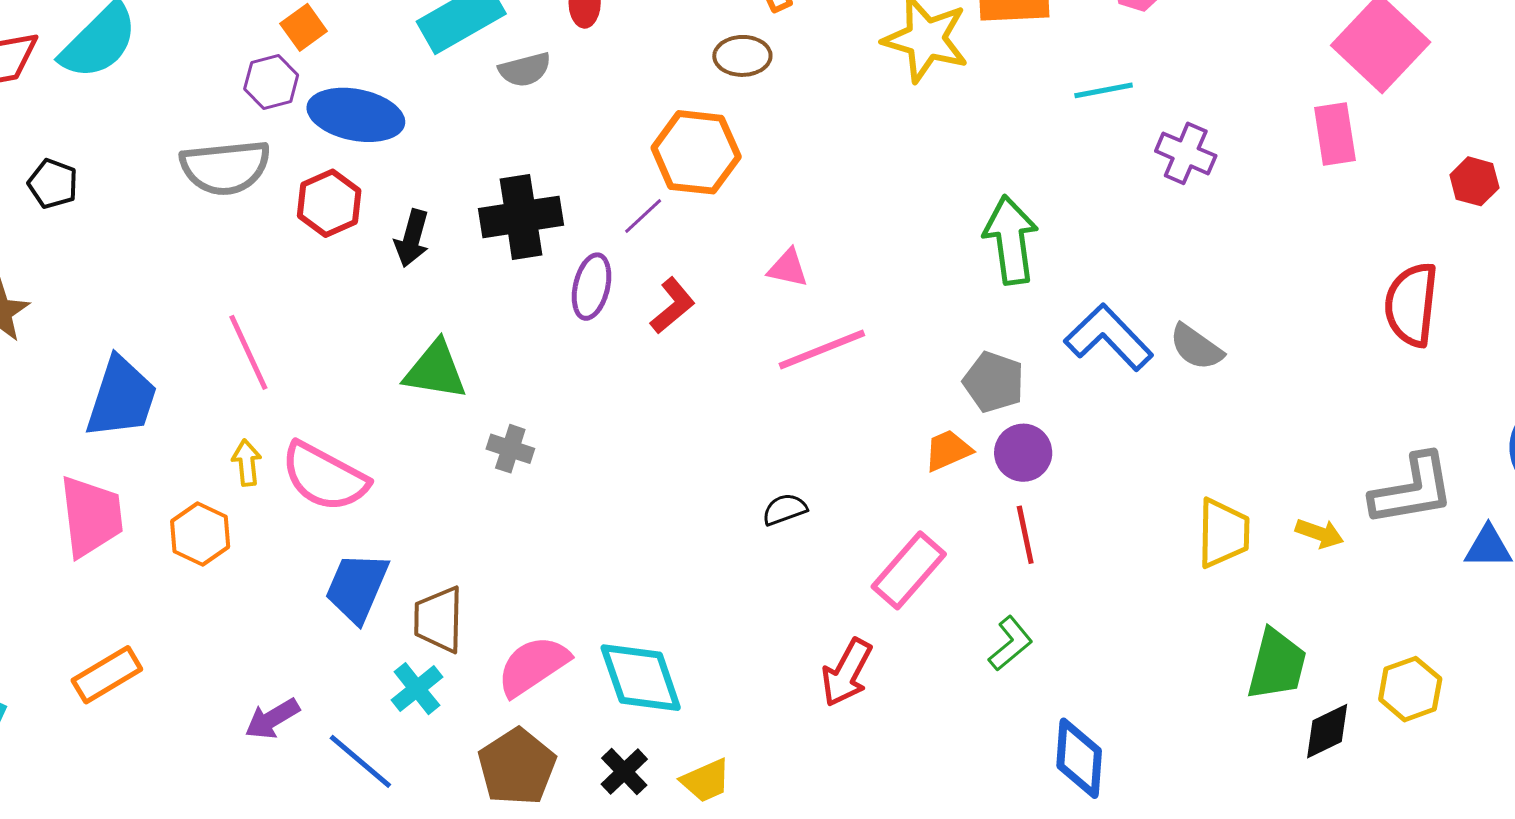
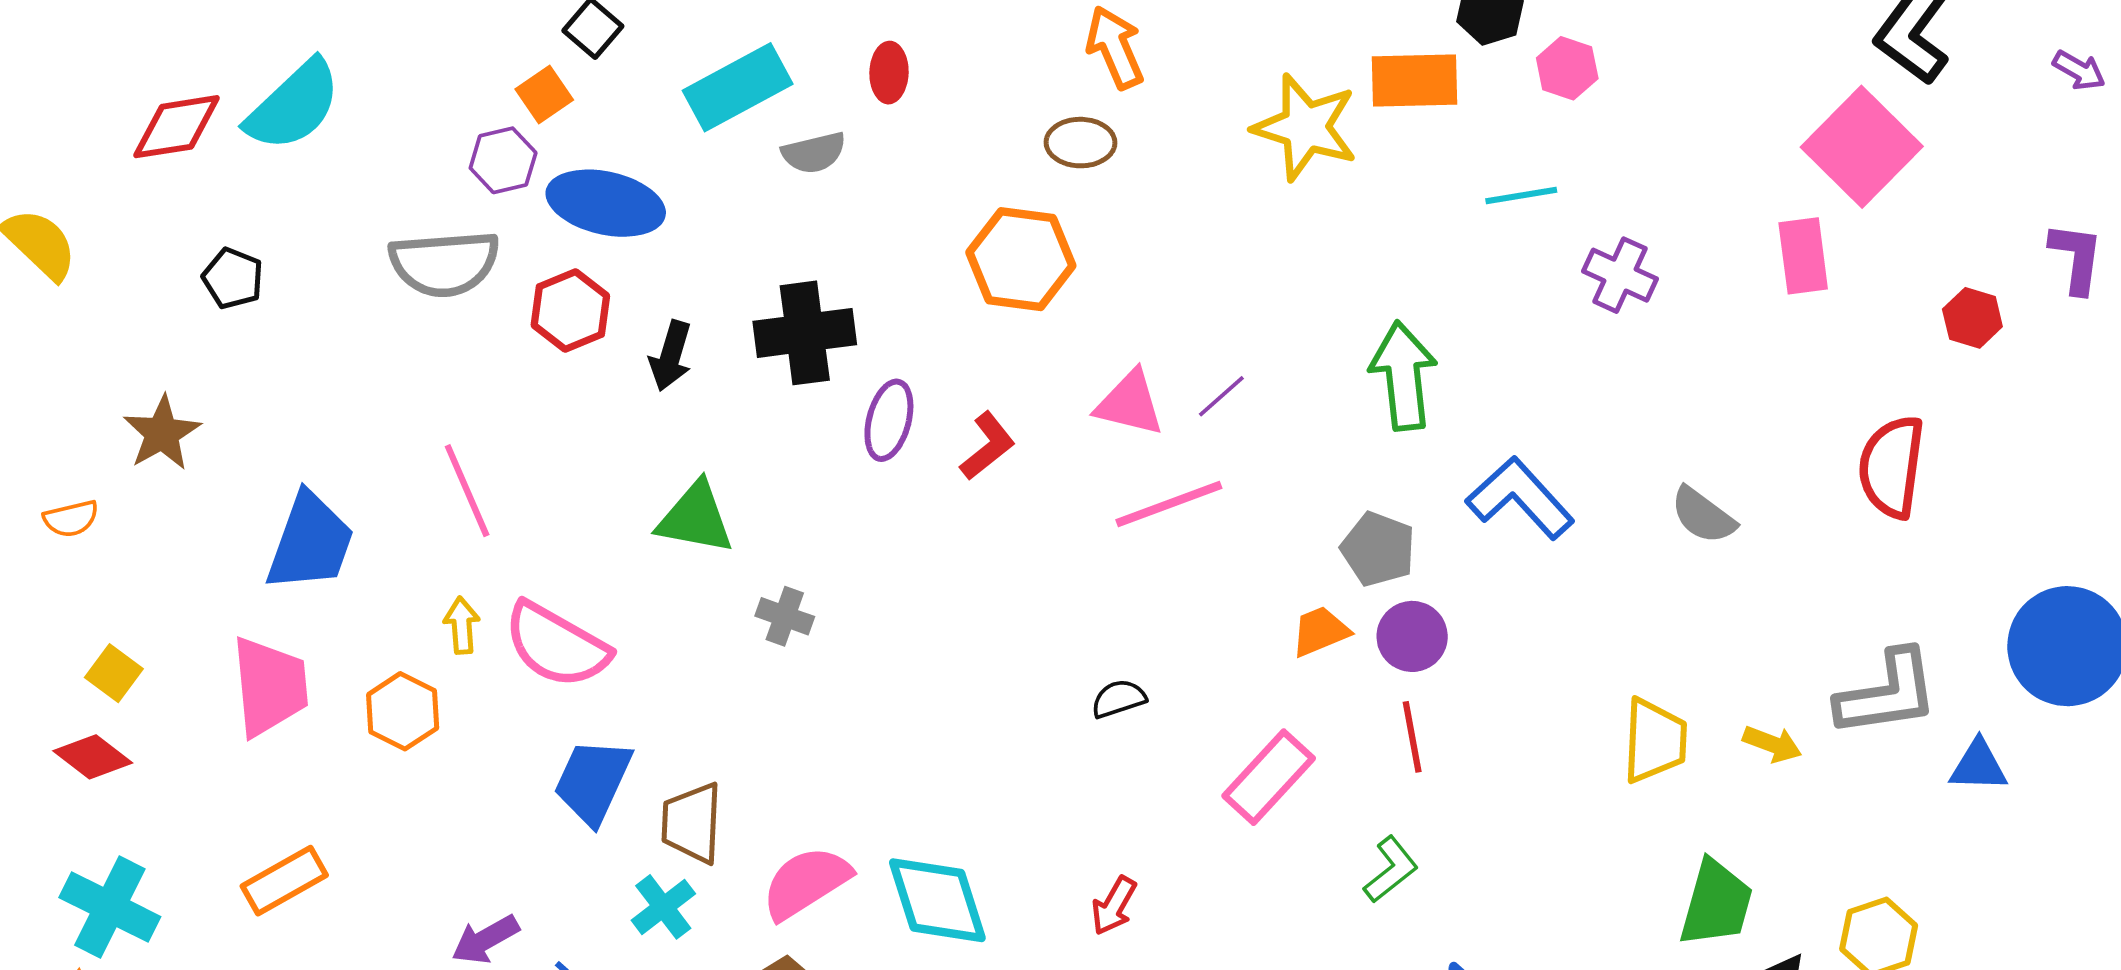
purple line: (643, 216) -> (1221, 396), moved
pink triangle: (788, 268) -> (1130, 403), size x1.4
gray semicircle: (1196, 347) -> (1703, 515), moved
red arrow: (847, 673) -> (1114, 906), moved, size x0.7

